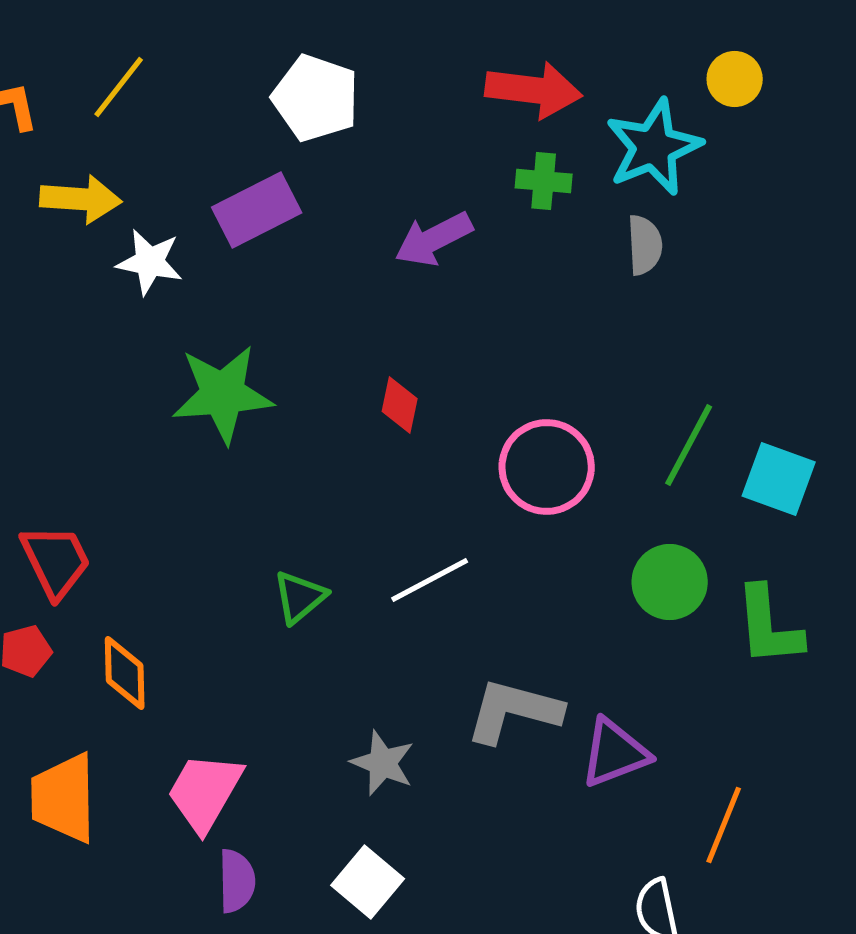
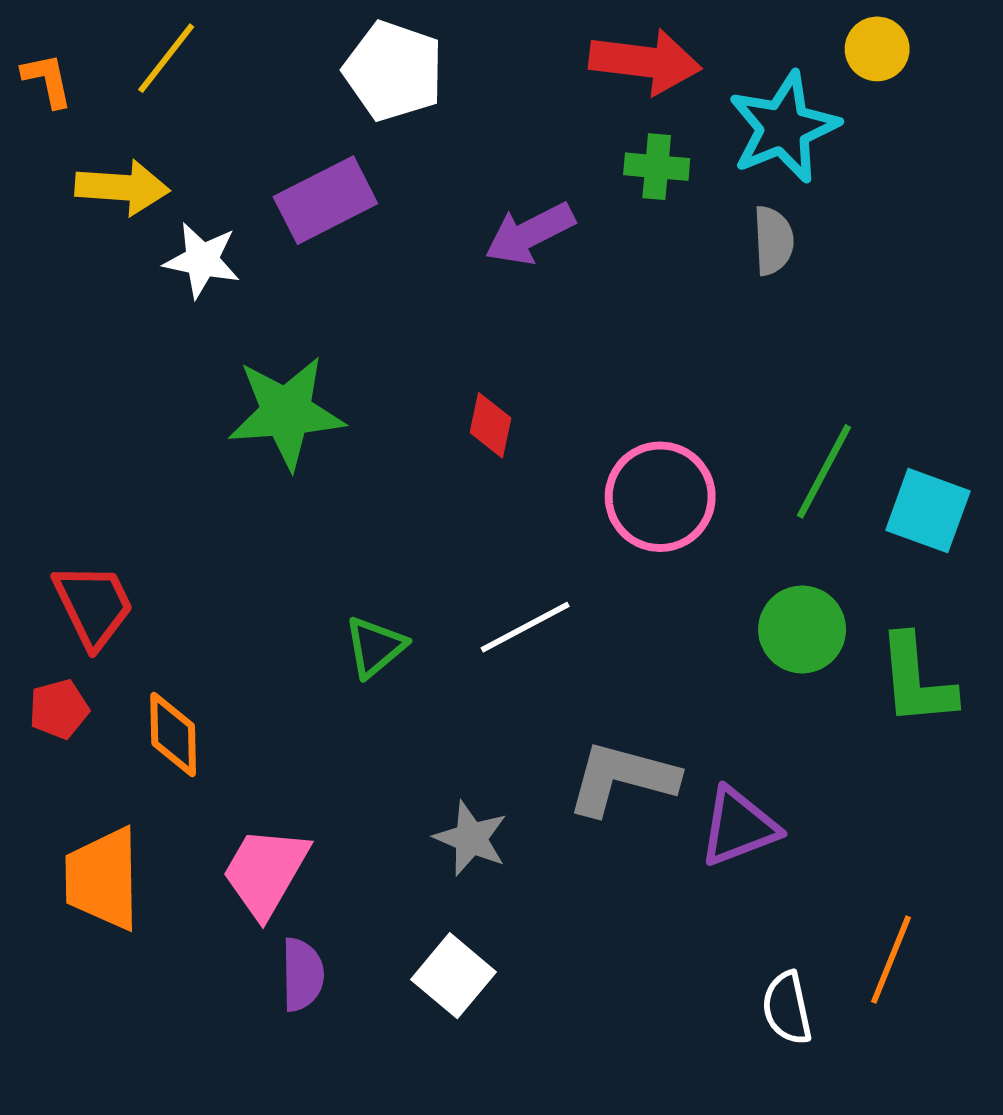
orange line: (724, 825) -> (891, 960), moved

